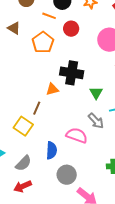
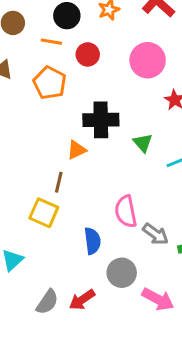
gray arrow: (96, 121) -> (156, 234), moved
pink semicircle: (77, 135) -> (126, 211), turned -110
gray semicircle: (23, 163) -> (47, 302), moved
red arrow: (23, 186) -> (82, 300), moved

